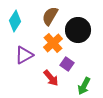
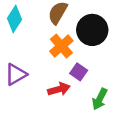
purple triangle: (24, 55) -> (16, 74), moved
red arrow: (51, 78) -> (59, 89), turned -66

